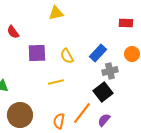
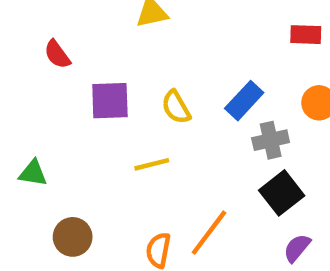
black square: (103, 92) -> (282, 193), moved
brown circle: (20, 115) -> (73, 237), size x0.7
purple semicircle: (104, 120) -> (297, 248), moved

